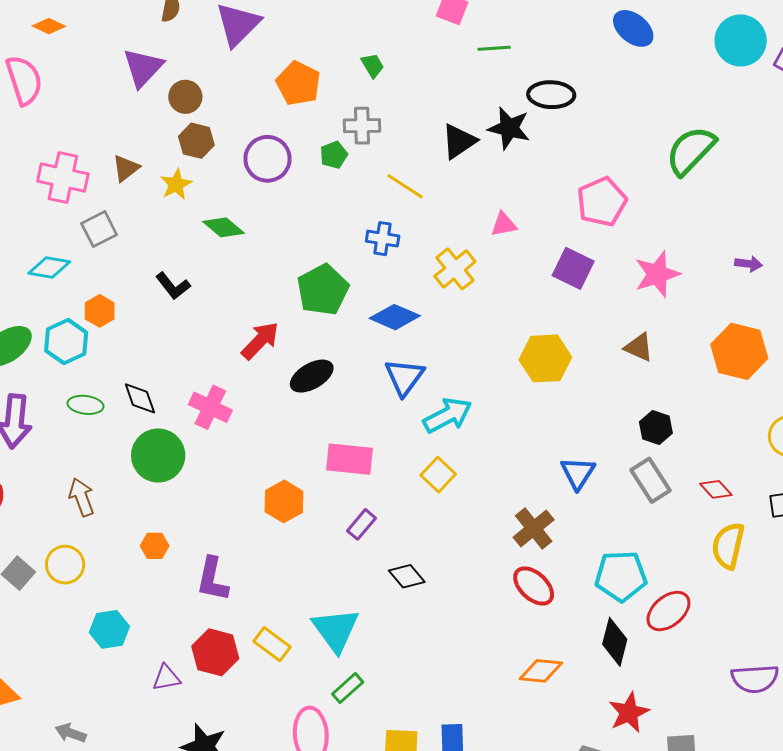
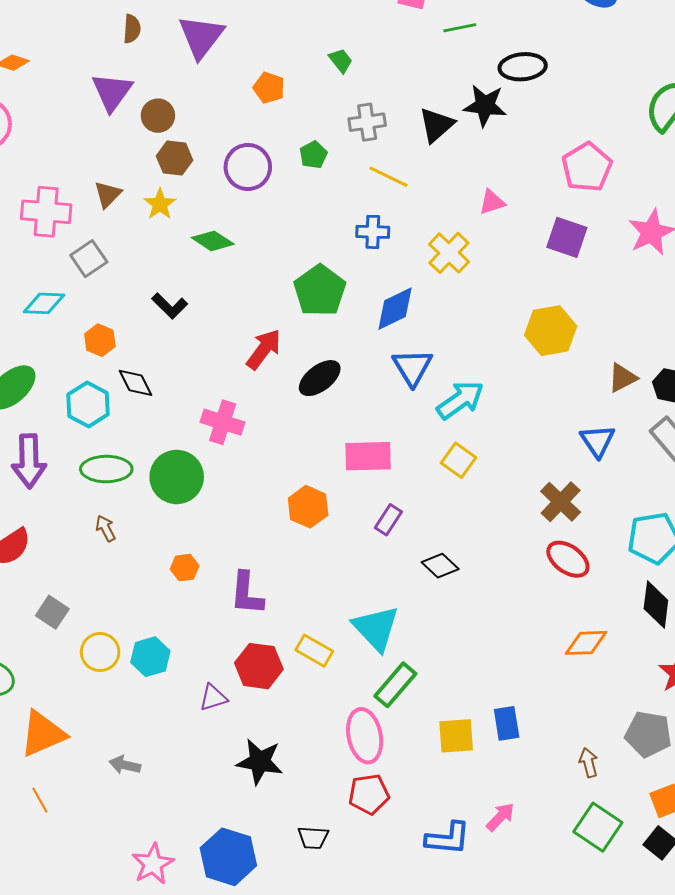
orange pentagon: (298, 83) -> (269, 88), size x0.7
gray cross: (362, 126) -> (367, 122), moved
blue diamond: (395, 317) -> (395, 309), turned -42
cyan hexagon: (66, 342) -> (88, 404), moved
brown triangle: (639, 347) -> (622, 378), moved, turned -44
black diamond: (140, 398) -> (136, 383), moved
green ellipse: (85, 405) -> (106, 469), moved, size x1.4
brown arrow: (82, 497) -> (106, 528), size x0.7
yellow circle: (65, 565) -> (100, 652), moved
green rectangle: (348, 688) -> (395, 685), size x1.4

